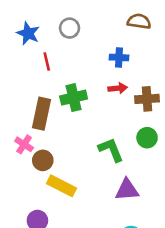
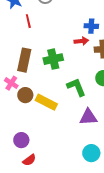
blue cross: (119, 57) -> (91, 26), moved
green cross: (74, 98) -> (53, 59), moved
yellow rectangle: (61, 186) -> (46, 102), moved

